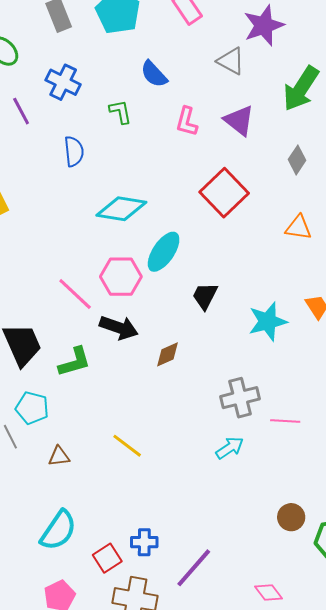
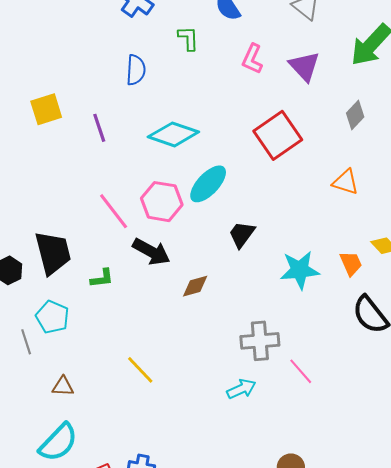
purple line: (21, 111) -> (99, 128), moved
green L-shape: (75, 362) -> (102, 278), size x0.7
pink line: (285, 421) -> (301, 371), turned 36
brown triangle: (59, 456) -> (63, 386), moved

